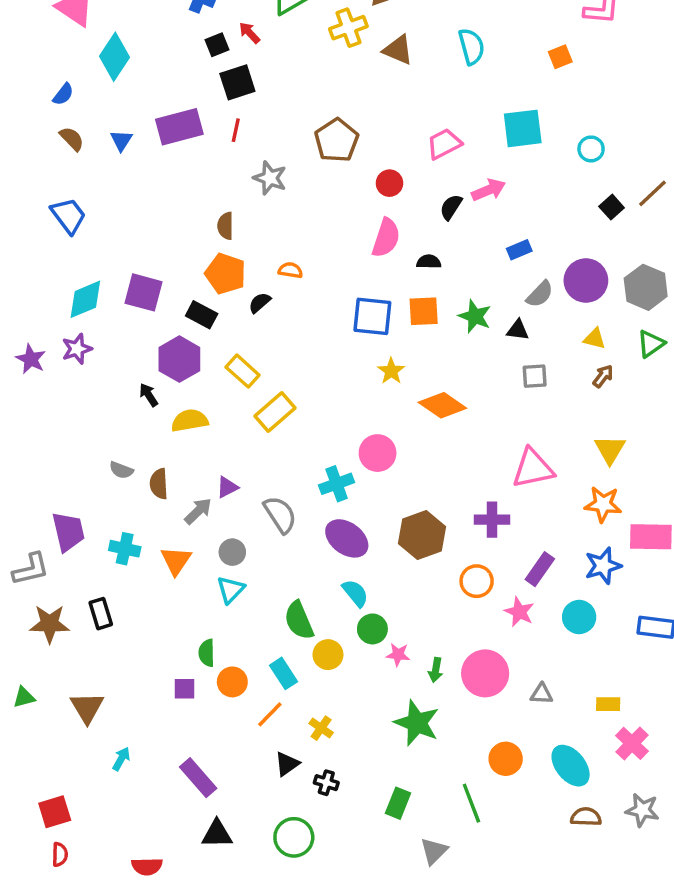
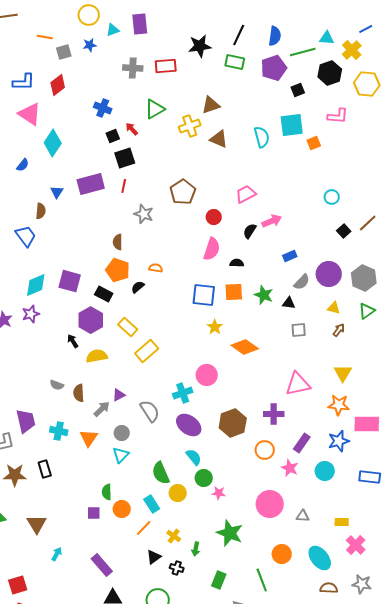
cyan square: (523, 128) -> (292, 125), moved
brown semicircle: (72, 139) -> (41, 211), moved, turned 49
green arrow: (436, 670) -> (196, 549), moved

